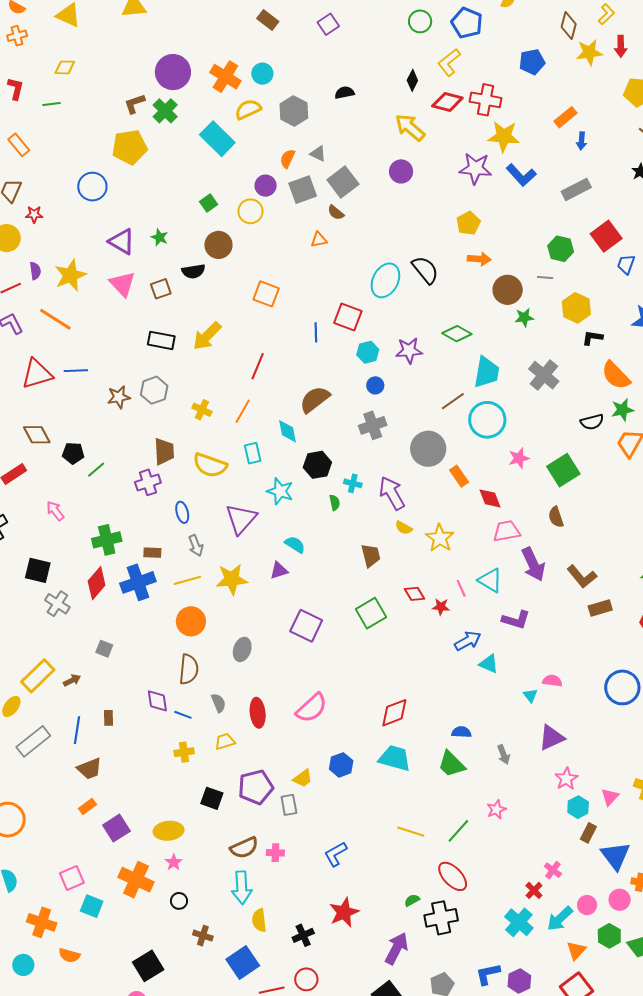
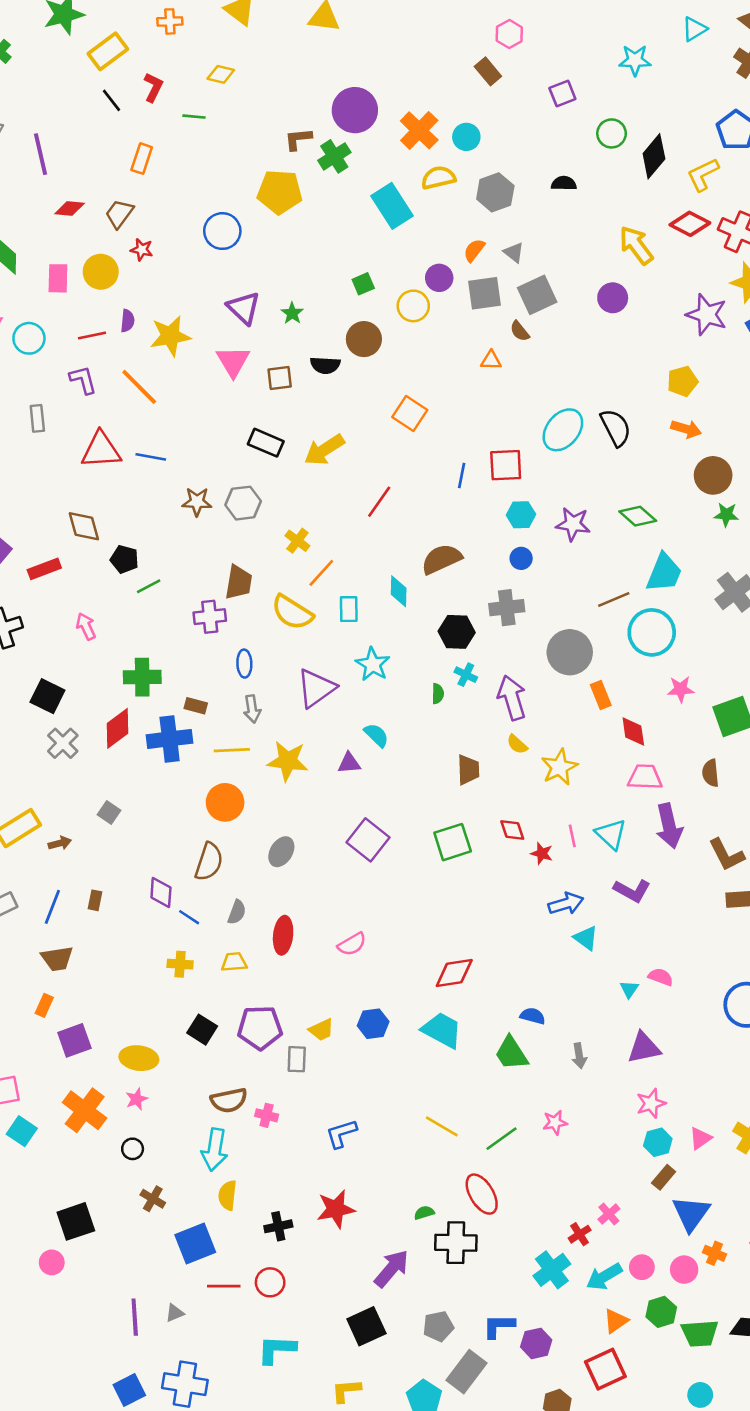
green circle: (420, 21) -> (612, 133), moved
black diamond: (412, 80) -> (654, 156), moved, size x1.6
orange rectangle: (19, 145) -> (142, 159), turned 45
red square: (348, 317) -> (506, 465), turned -36
orange line: (243, 411) -> (321, 573), moved
black hexagon: (317, 465) -> (457, 632), moved
gray semicircle: (219, 703) -> (237, 912), turned 30
pink semicircle: (312, 708) -> (352, 944), size x0.7
orange rectangle: (88, 806) -> (44, 1005), turned -42

